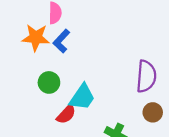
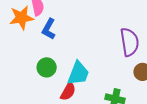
orange star: (36, 38) -> (22, 18), moved

